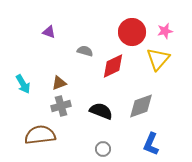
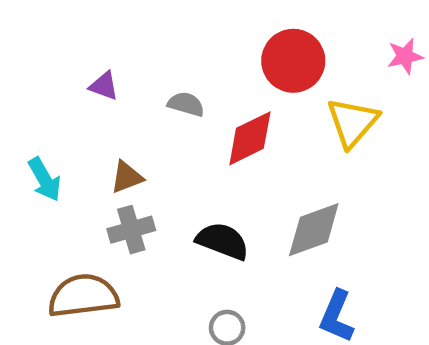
pink star: (165, 31) -> (405, 56), moved
purple triangle: (49, 32) -> (104, 86), moved

